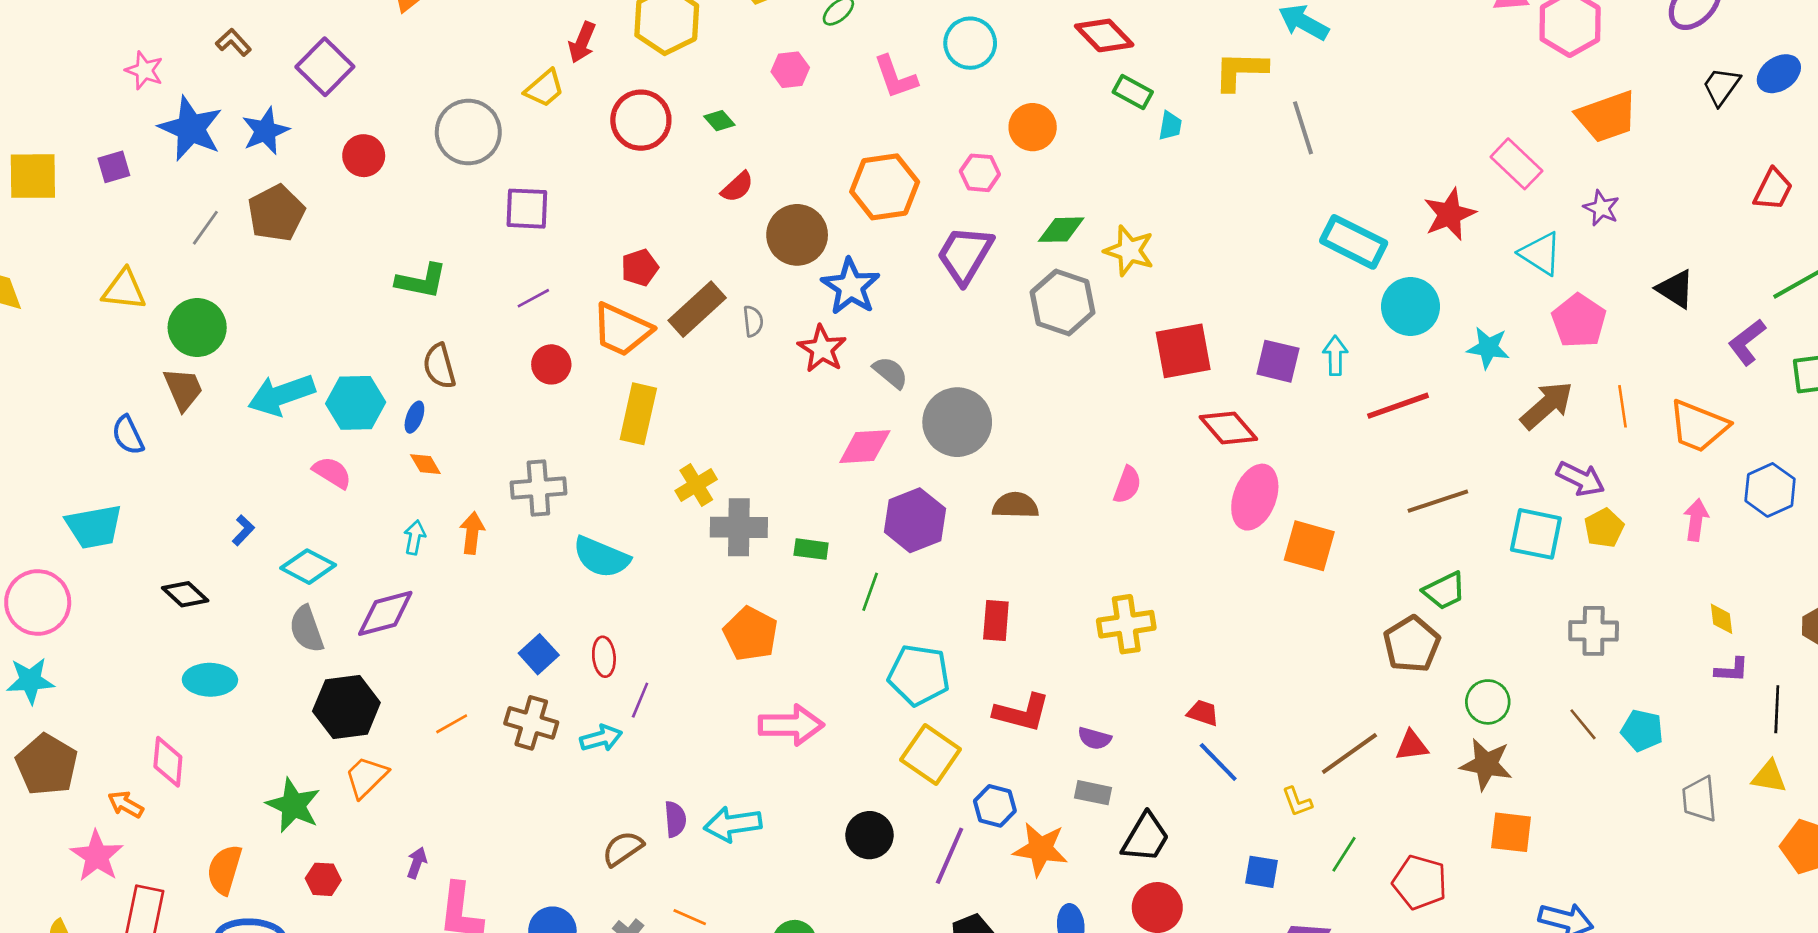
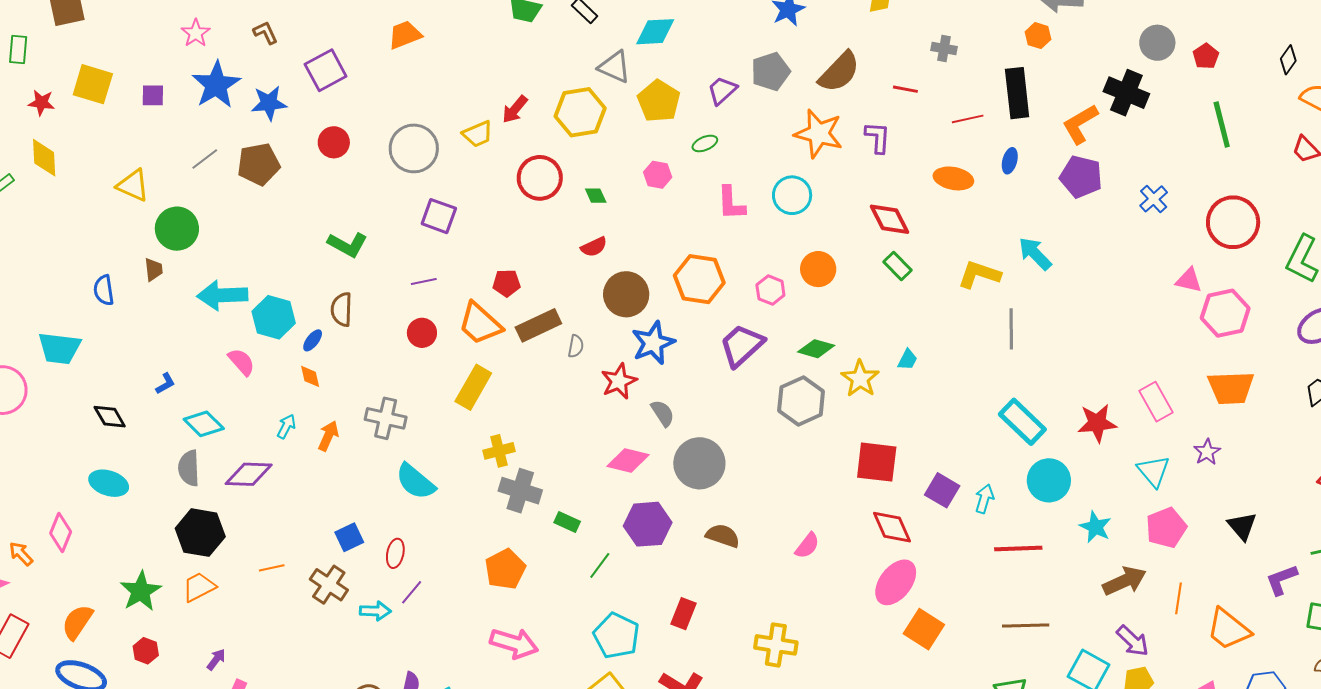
cyan trapezoid: (1170, 126) -> (908, 360), moved
brown trapezoid: (183, 389) -> (153, 270), size x0.7

